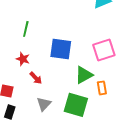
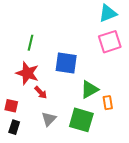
pink square: (104, 50) -> (110, 42), moved
red star: (23, 59) -> (27, 73), size x1.6

